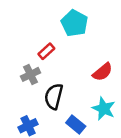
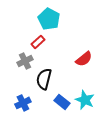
cyan pentagon: (74, 23) -> (49, 19), moved
cyan star: (104, 109) -> (85, 100), moved

